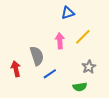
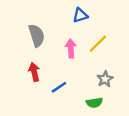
gray semicircle: (37, 56) -> (37, 35), moved
red arrow: (16, 69) -> (34, 72), moved

